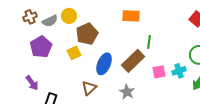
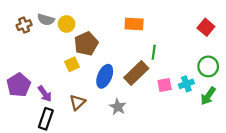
gray semicircle: (50, 21) -> (46, 20), moved, turned 42
purple pentagon: (41, 47) -> (19, 85), moved
purple arrow: (32, 83) -> (45, 94), moved
brown triangle: (89, 88) -> (77, 102), moved
gray star: (127, 92) -> (118, 107), moved

